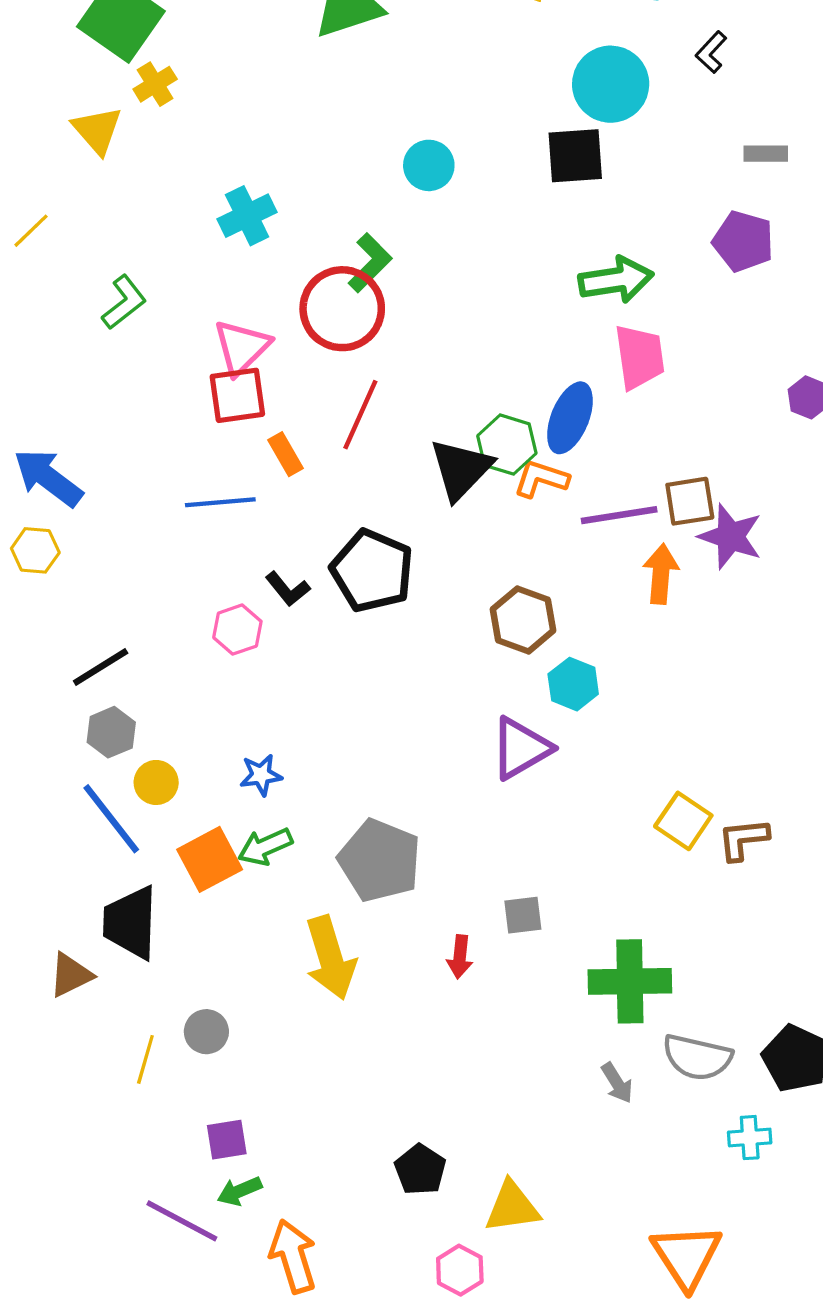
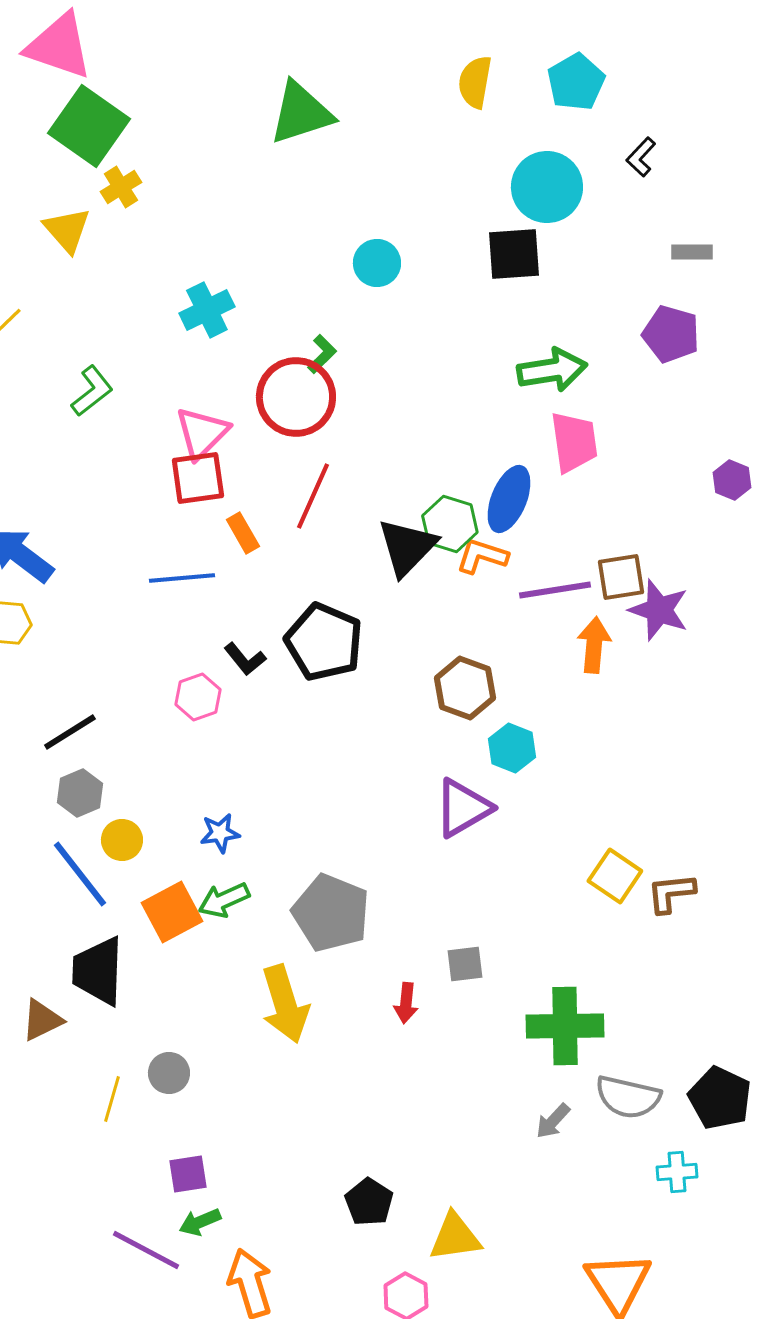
green L-shape: (370, 263) -> (322, 354), size x0.7
gray arrow: (617, 1083) -> (553, 1121), turned 75

